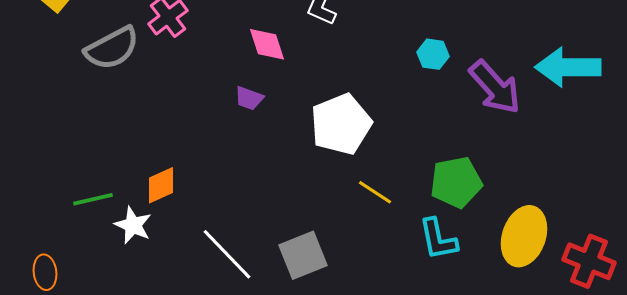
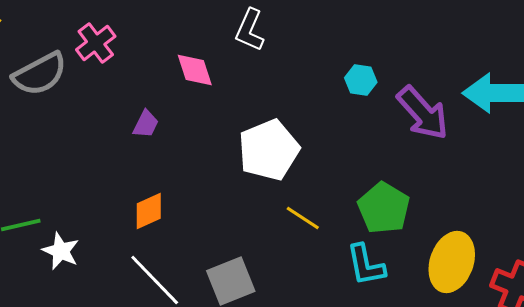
purple trapezoid: (249, 98) -> (146, 124), moved, turned -84
green pentagon: (456, 182) -> (384, 208), turned -30
orange diamond: (161, 185) -> (149, 211), moved

